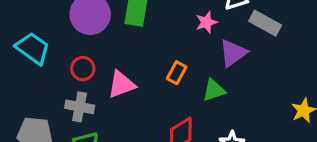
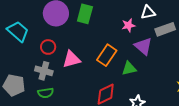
gray rectangle: (265, 23) -> (165, 29), turned -54
purple triangle: (233, 53) -> (143, 46), turned -48
orange rectangle: (177, 73) -> (107, 55), size x1.5

